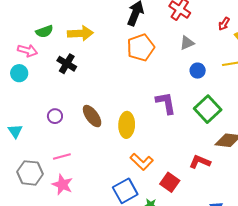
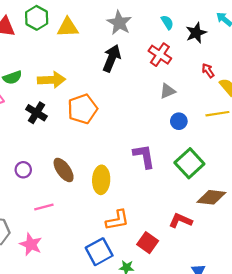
red arrow: (224, 24) -> (208, 71), turned 112
orange pentagon: (141, 48) -> (82, 109), moved
pink line: (62, 157) -> (44, 207), moved
orange L-shape: (142, 162) -> (117, 220), turned -55

